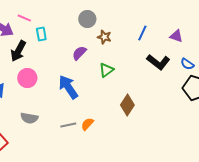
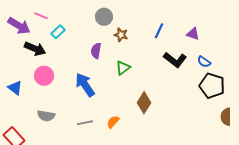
cyan rectangle: (41, 34) -> (58, 32), turned 56
black arrow: (18, 51) -> (35, 49), turned -95
purple semicircle: (79, 53) -> (96, 51), turned -35
orange semicircle: (87, 124) -> (113, 122), moved

